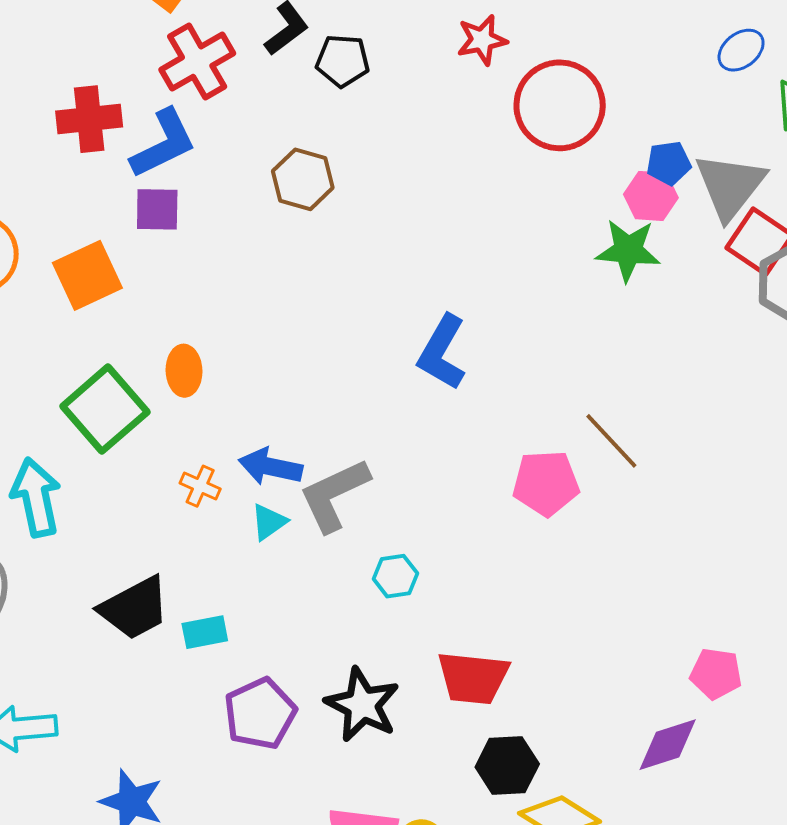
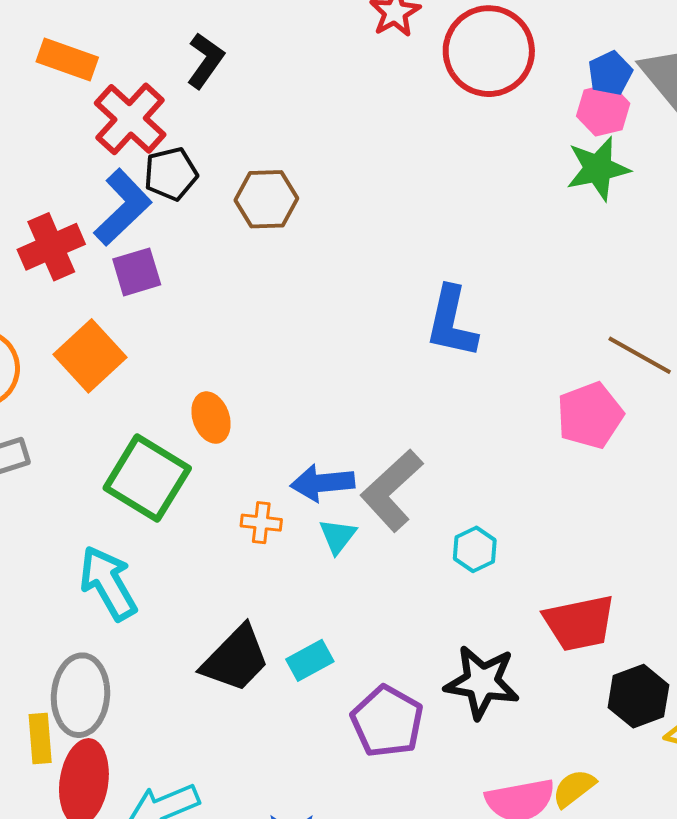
black pentagon: (343, 61) -> (171, 174), moved
red cross: (89, 119) -> (51, 247), moved

